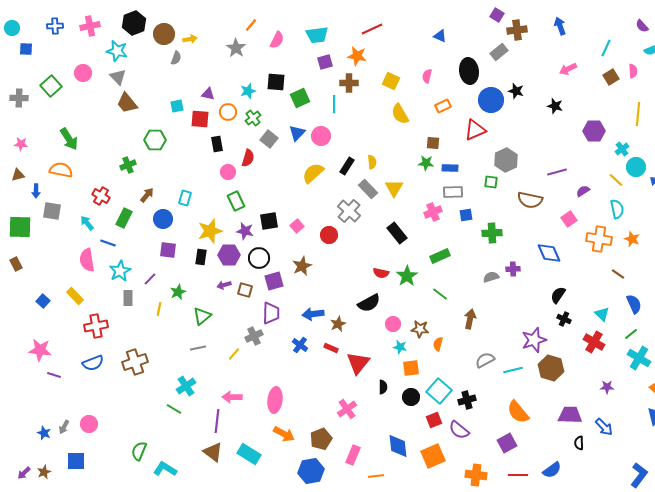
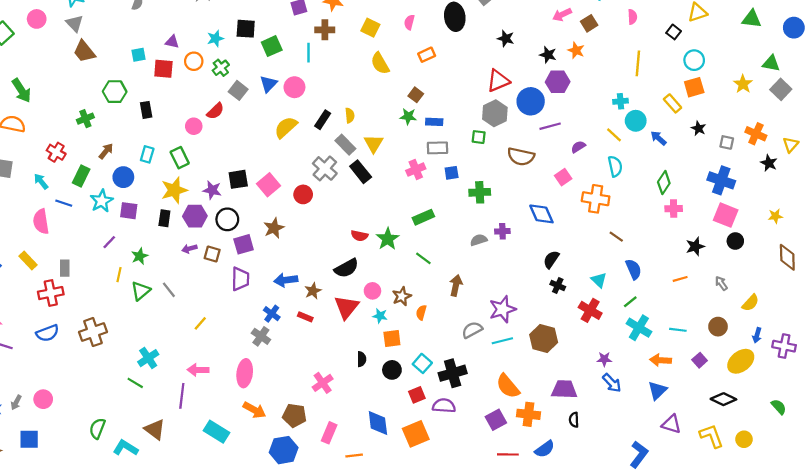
brown square: (611, 77) -> (589, 23), moved
blue circle: (491, 100) -> (531, 101), moved
red triangle: (475, 130) -> (498, 81), moved
purple hexagon: (594, 131) -> (558, 82), moved
brown square: (433, 143) -> (416, 95), turned 32
black rectangle: (217, 144) -> (146, 110), moved
cyan cross: (622, 149) -> (621, 101), turned 32
red semicircle: (248, 158) -> (215, 111), turned 30
green rectangle: (236, 201) -> (180, 158), moved
pink square: (297, 226) -> (268, 185), size x1.5
black rectangle: (397, 233) -> (361, 172), moved
orange star: (632, 239) -> (576, 50), moved
cyan star: (120, 271) -> (102, 201), moved
gray rectangle: (128, 298) -> (65, 268), moved
green triangle: (202, 316) -> (141, 291), moved
brown star: (420, 329) -> (402, 296), turned -30
gray cross: (254, 336) -> (261, 336), moved, turned -30
purple star: (534, 340) -> (502, 309), moved
gray line: (198, 348) -> (169, 290), moved, turned 63
red triangle: (358, 363) -> (346, 307), moved
cyan square: (439, 391) -> (422, 363), size x0.7
black cross: (467, 400) -> (453, 373), size x1.4
blue arrow: (604, 427) -> (612, 383), moved
purple semicircle: (459, 430) -> (444, 406), turned 145
brown pentagon: (321, 439) -> (294, 415), turned 30
brown triangle: (213, 452) -> (155, 430), moved
orange cross: (476, 475) -> (528, 414), moved

